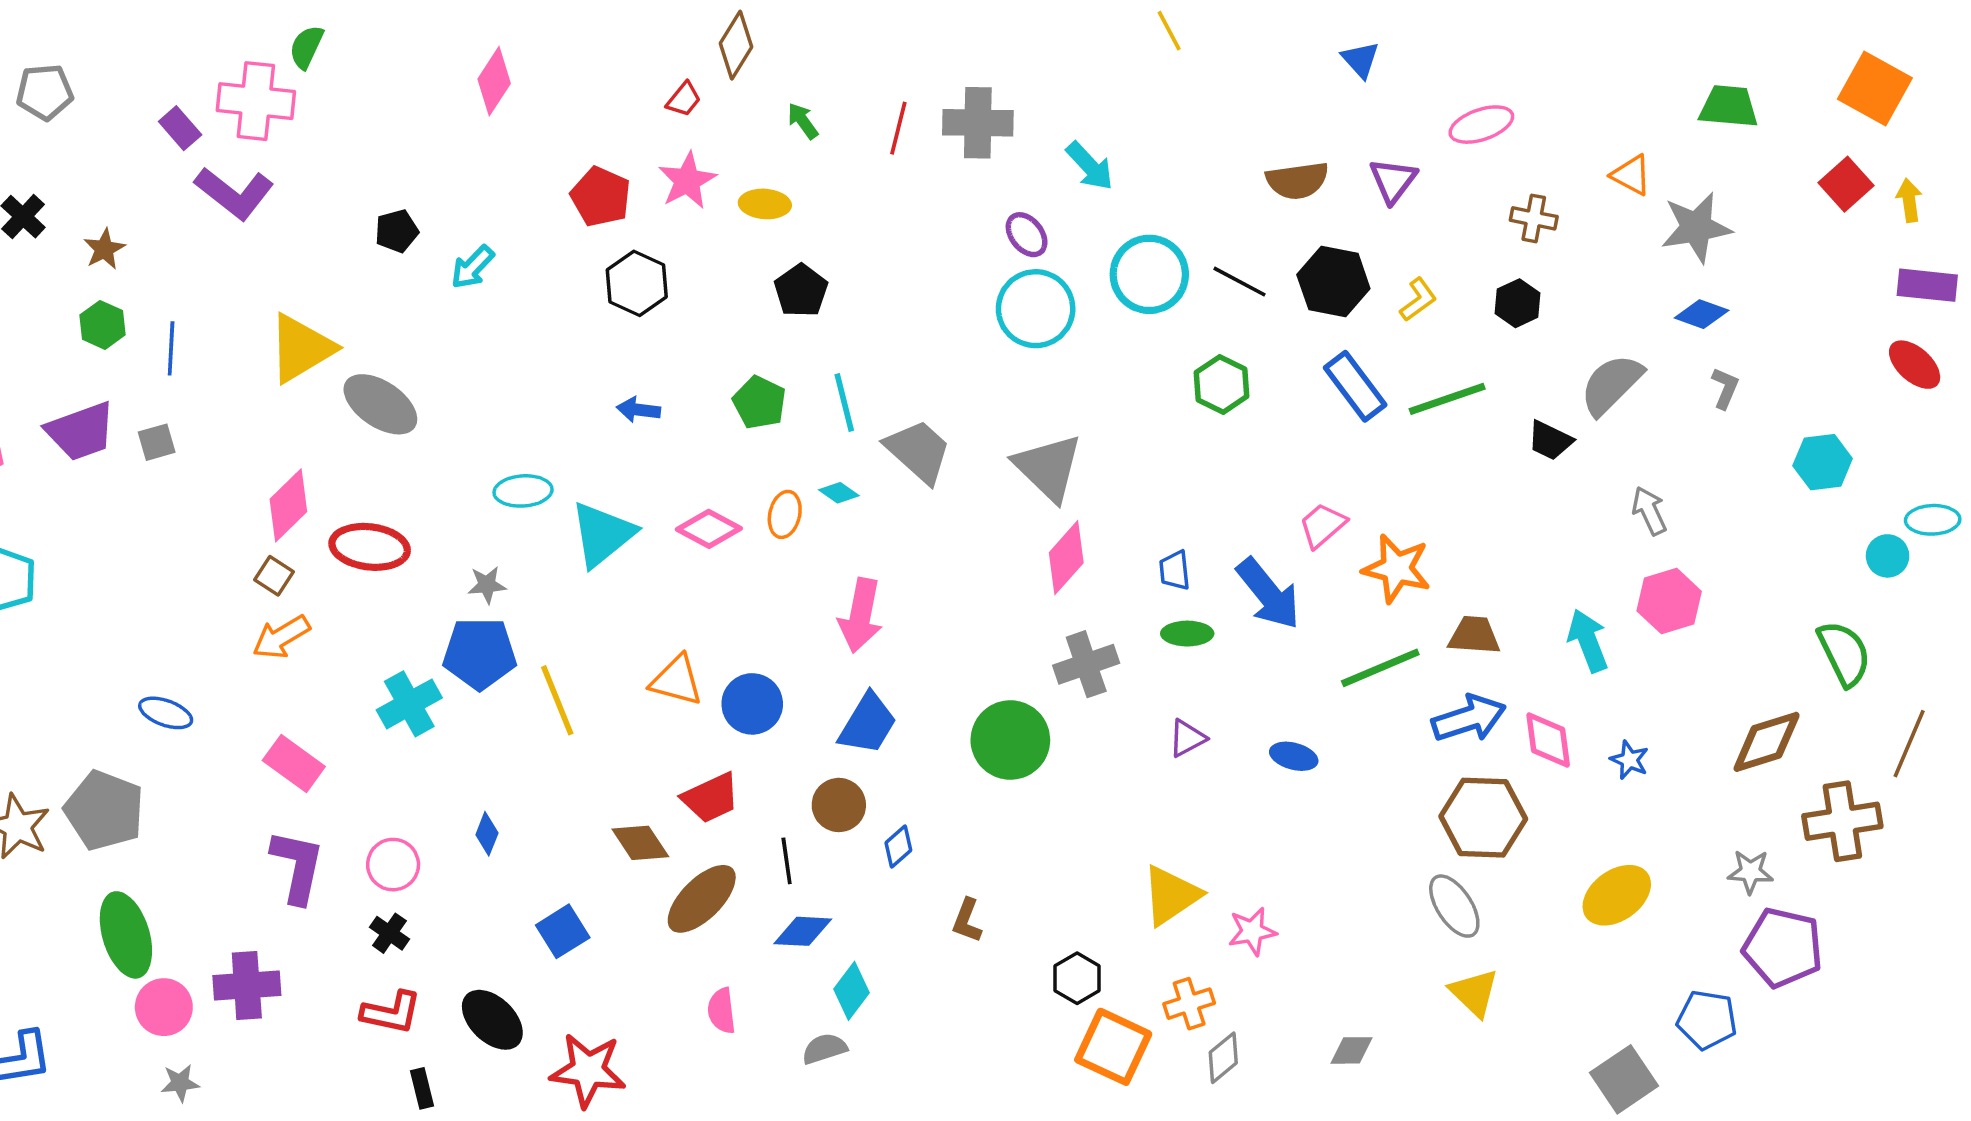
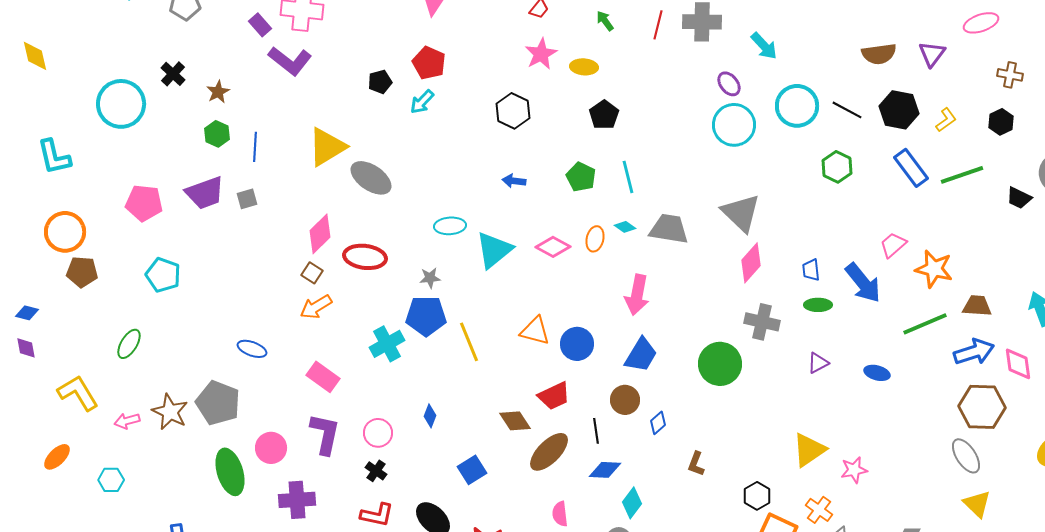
red pentagon: (601, 197) -> (429, 63), moved
gray trapezoid: (918, 451) -> (669, 229), moved, turned -33
gray cross: (1086, 664) -> (762, 322), turned 32
orange cross: (1189, 1004) -> (819, 510), turned -36
pink circle: (164, 1007) -> (271, 448), moved

